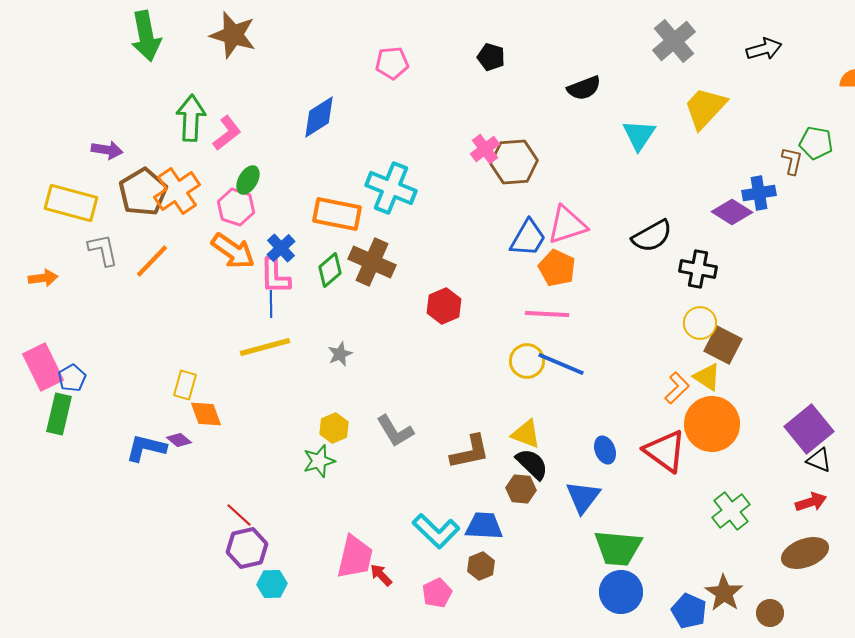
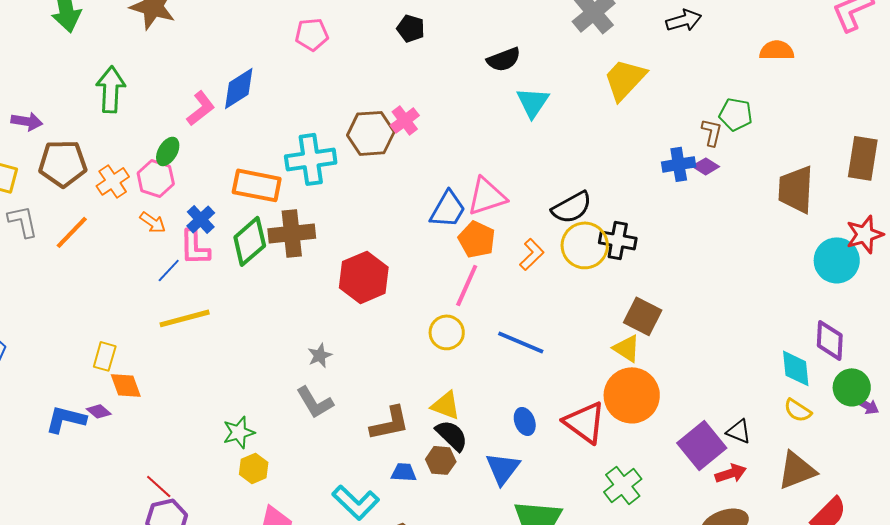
pink L-shape: (227, 133) -> (201, 108), moved
cyan triangle: (639, 135) -> (533, 102), moved
brown hexagon: (514, 162) -> (371, 133), moved
cyan cross: (391, 188) -> (311, 159), turned -30
orange cross: (177, 191) -> (113, 181), moved, size x0.7
brown pentagon: (143, 192) -> (63, 163), turned 30
purple diamond: (732, 212) -> (706, 166), moved, size x0.7
orange arrow: (233, 251) -> (153, 222), size x0.6
brown cross: (372, 262) -> (292, 233), turned -30
green diamond: (330, 270) -> (250, 241), size x1.4
blue line: (271, 304) -> (169, 270), moved, turned 44
red hexagon: (444, 306) -> (364, 277), size x1.4
pink line: (547, 314) -> (467, 285), turned -69
yellow circle: (700, 323) -> (585, 245), moved, size x1.4
gray star: (340, 354) -> (320, 355), moved
blue line: (561, 364) -> (521, 342), moved
orange L-shape: (677, 388) -> (532, 254), moved
yellow hexagon: (334, 428) -> (254, 468), moved
purple square: (809, 429) -> (702, 445), moved
green cross: (731, 511) -> (623, 485), moved
blue trapezoid: (484, 526) -> (404, 472), moved, size x0.7

